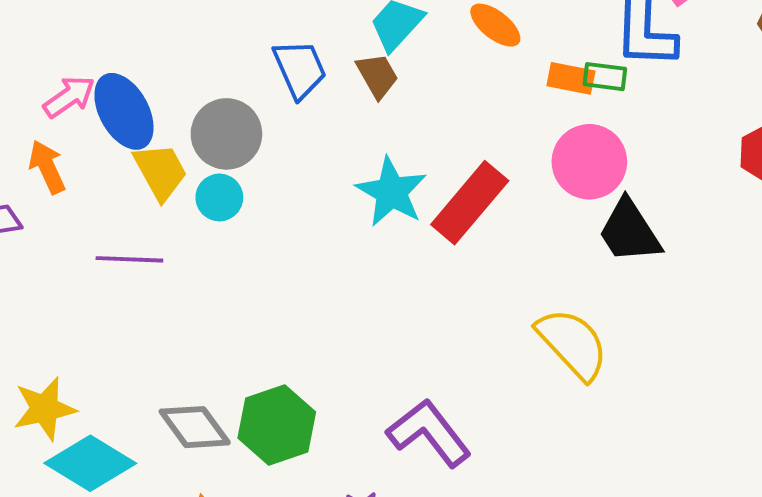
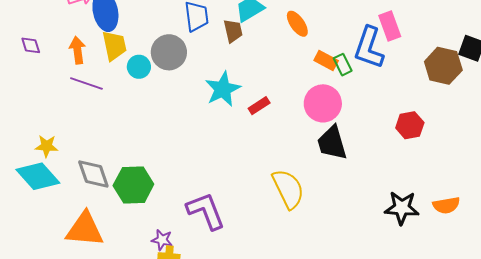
green rectangle: (605, 77) -> (343, 65), turned 40
gray circle: (226, 134) -> (169, 52), moved
orange arrow: (47, 167) -> (77, 50), moved
red rectangle: (470, 203) -> (259, 106), size x0.5
yellow star: (45, 409) -> (47, 146), moved, size x0.7

